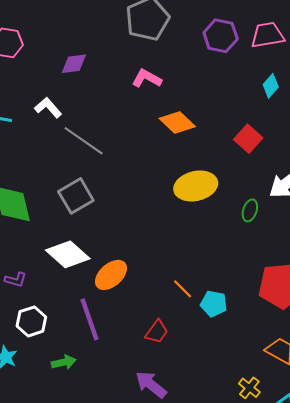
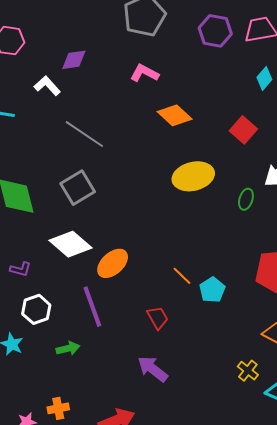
white L-shape: (48, 108) -> (47, 86), moved
cyan pentagon: (214, 304) -> (212, 290), turned 30
red trapezoid: (157, 332) -> (158, 318), turned -65

